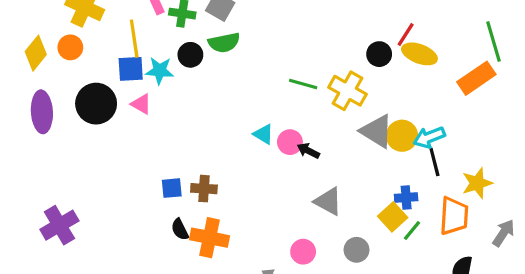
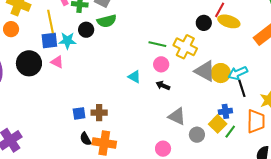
pink circle: (290, 142) -> (161, 64), moved
gray circle: (357, 250) -> (197, 135), moved

